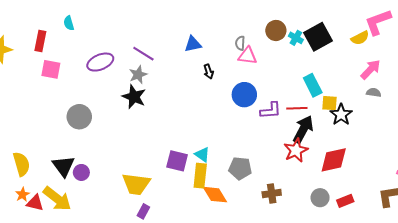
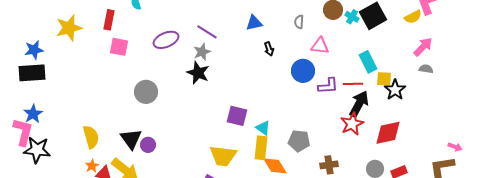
pink triangle: (247, 56) -> (320, 46), moved
purple square: (177, 161) -> (237, 116), moved
yellow trapezoid: (136, 184) -> (223, 156), moved

